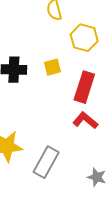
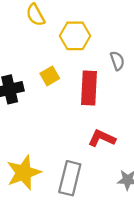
red L-shape: (85, 120) -> (102, 138), moved

